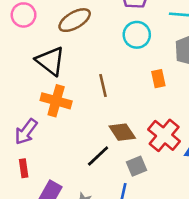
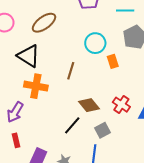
cyan circle: (137, 35) -> (95, 43), moved
brown line: (103, 85) -> (71, 71), turned 36
red cross: (164, 135) -> (121, 105), size x0.7

